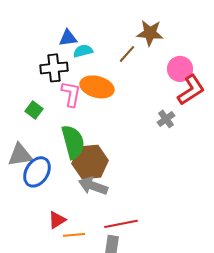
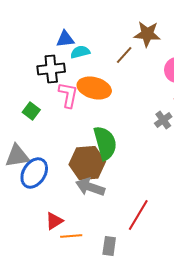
green semicircle: (73, 142) -> (105, 143), moved
red line: (121, 224) -> (138, 215), moved, turned -48

